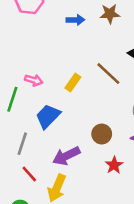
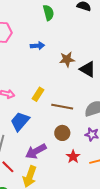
brown star: (110, 14) -> (67, 59), moved
brown line: (108, 74) -> (62, 107), moved, turned -30

